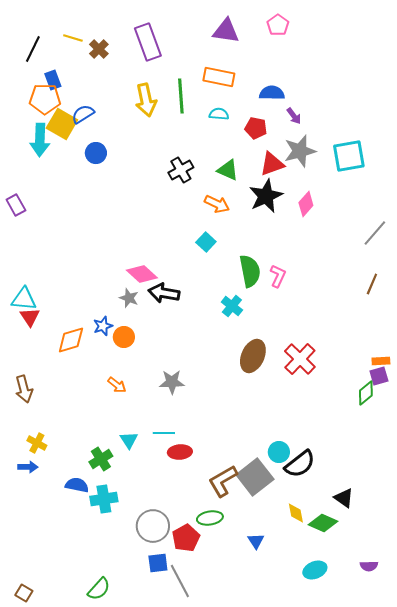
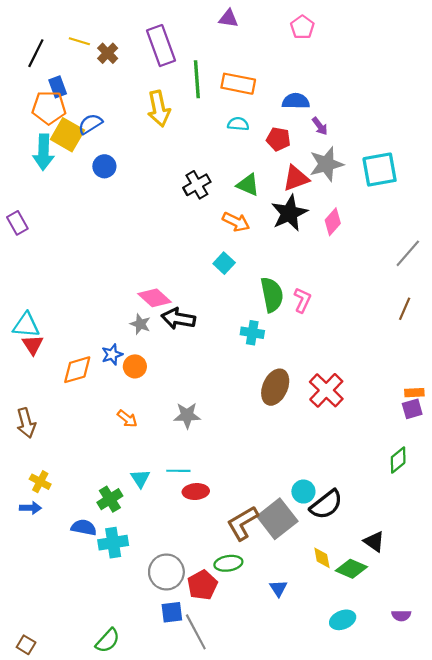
purple triangle: (226, 31) -> (228, 18), moved, size x0.7
green line: (181, 96) -> (197, 79), moved
cyan cross: (232, 306) -> (252, 333), turned -30
green diamond: (366, 393) -> (398, 460), moved

